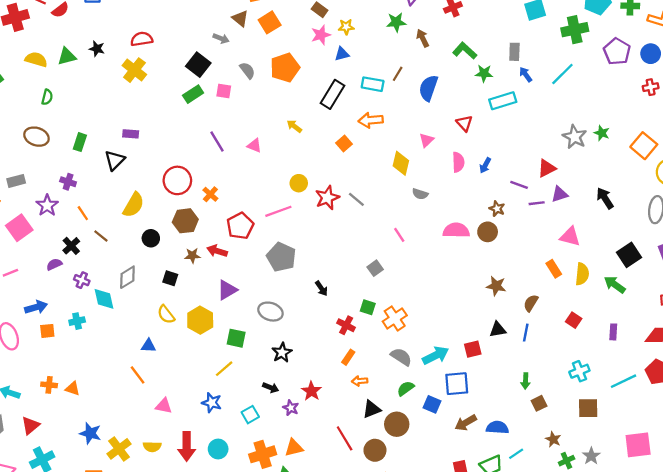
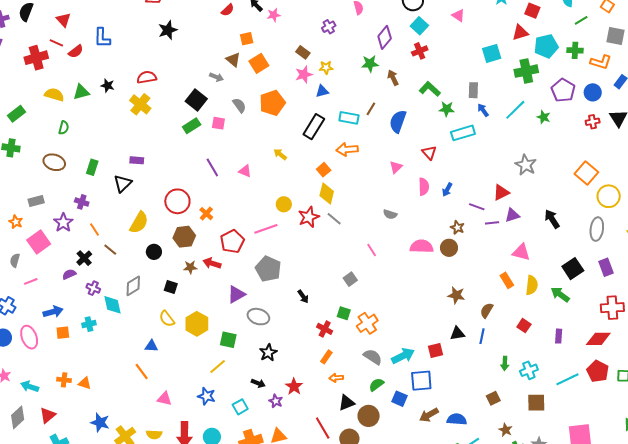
green star: (602, 133) -> (544, 117), moved
yellow diamond: (401, 163) -> (327, 193), moved
purple triangle: (227, 290) -> (236, 294), moved
green arrow: (526, 381) -> (505, 363), moved

